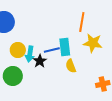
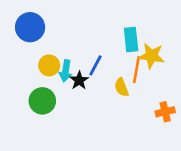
orange line: (82, 22) -> (137, 69), moved
cyan rectangle: (65, 47) -> (131, 39), moved
blue line: (52, 50) -> (96, 65), turned -49

